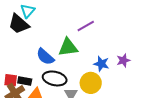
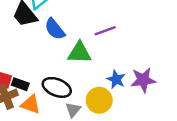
blue semicircle: (45, 57) -> (55, 29), moved
purple star: (123, 60) -> (143, 80), size x1.5

